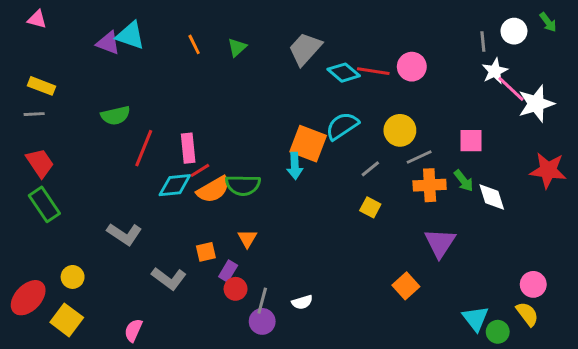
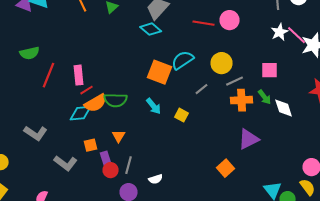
white star: (495, 71) -> (280, 32), moved
cyan diamond: (344, 73) -> (151, 29), moved
cyan arrow: (295, 166) -> (154, 106), moved, turned -36
cyan diamond: (175, 185) -> (81, 113), moved
yellow square: (370, 207) -> (182, 115), moved
purple triangle: (440, 243) -> (249, 139), turned 30
purple rectangle: (228, 271) -> (106, 158), turned -48
gray line: (262, 301) -> (129, 165), moved

